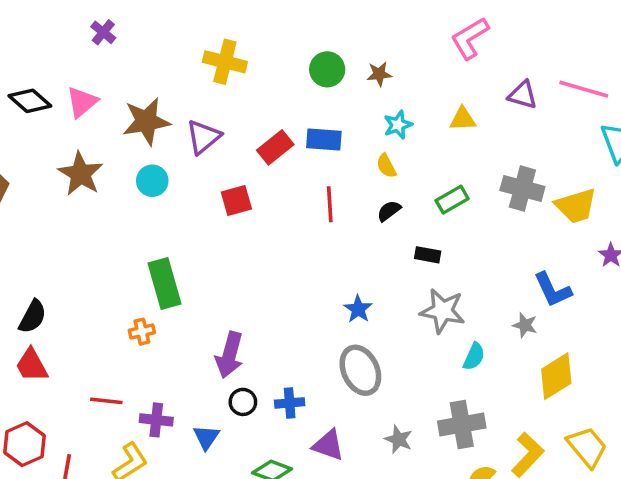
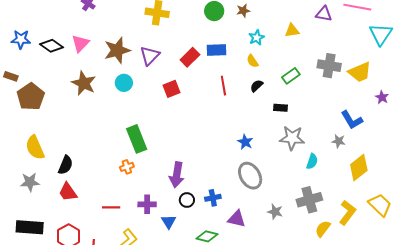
purple cross: (156, 420) -> (147, 204), moved

